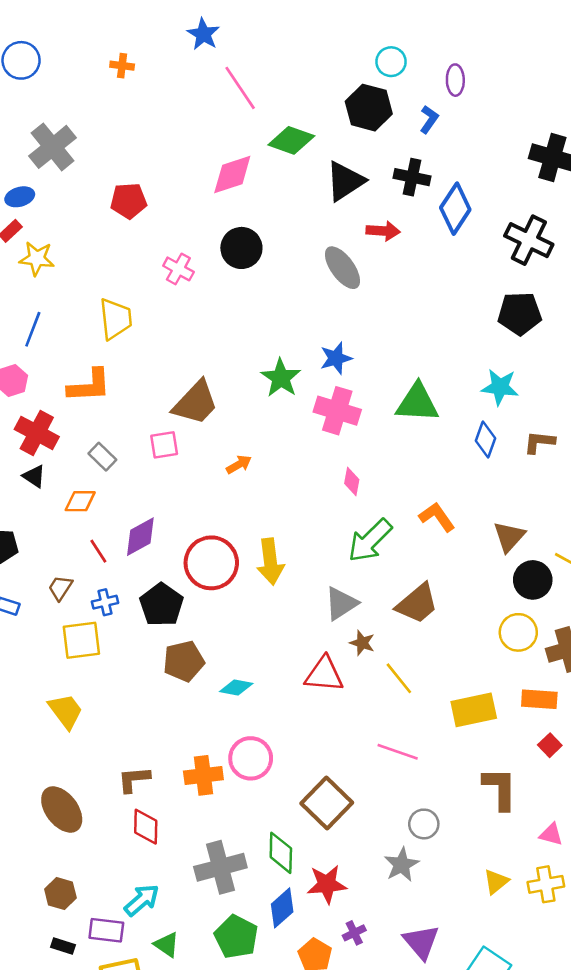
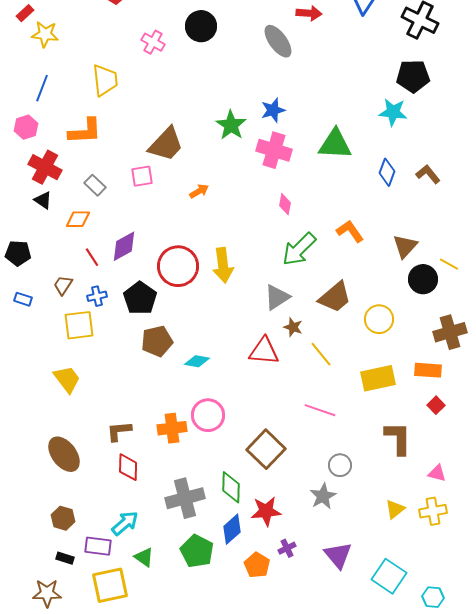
cyan star: (500, 387) -> (393, 112), moved
brown L-shape: (539, 442) -> (428, 174), turned 45
yellow circle: (518, 632) -> (379, 319), moved

